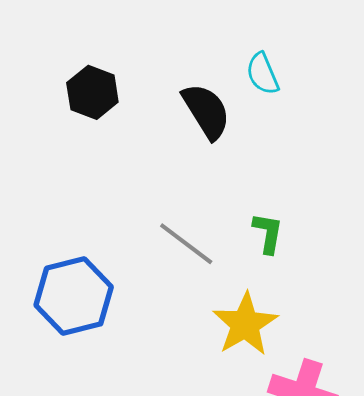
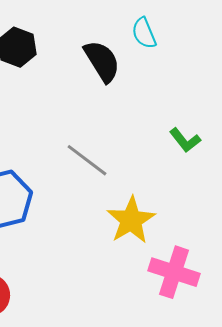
green L-shape: (268, 233) -> (185, 140), moved, turned 132

